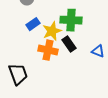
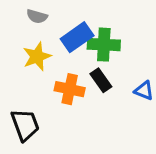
blue rectangle: (33, 24) -> (77, 37), moved, size x1.5
yellow star: (52, 31) -> (37, 56), moved

